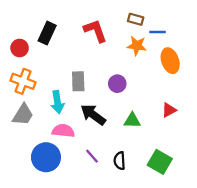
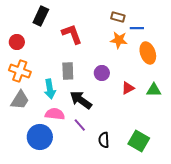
red L-shape: (95, 31) -> (72, 34), moved
black rectangle: (47, 33) -> (41, 16), moved
red triangle: (169, 110) -> (128, 88), moved
green triangle: (132, 120) -> (154, 90), moved
purple line: (92, 156) -> (80, 125), moved

